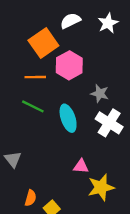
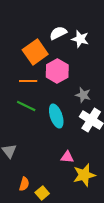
white star: (108, 23) -> (80, 39), moved, turned -30

